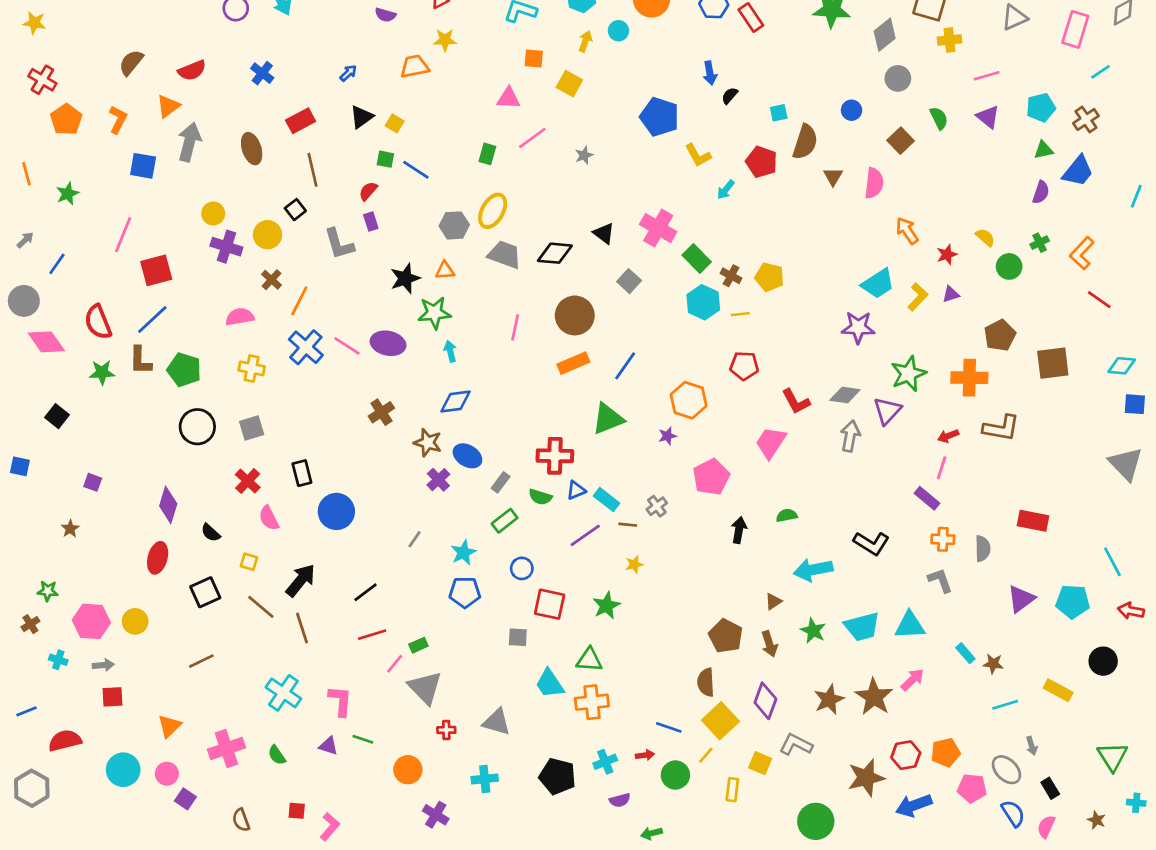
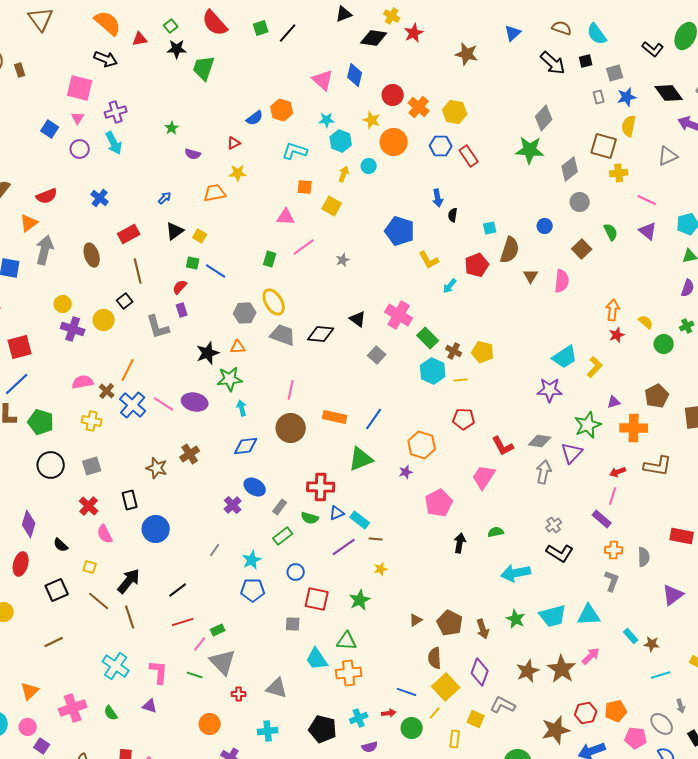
pink line: (987, 76) -> (647, 200), turned 42
black semicircle: (730, 96) -> (453, 215), turned -32
red pentagon: (761, 162) -> (477, 265), turned 30
yellow ellipse: (493, 211) -> (274, 302), turned -60
orange arrow: (907, 231) -> (613, 310), moved, turned 40
brown cross: (271, 280) -> (107, 391), moved
purple triangle: (951, 294) -> (614, 402), moved
brown circle: (575, 315) -> (291, 428), moved
orange rectangle: (573, 363) -> (335, 417), turned 35
brown star: (428, 443) -> (157, 468), moved
gray cross: (657, 506) -> (554, 525), moved
gray L-shape: (940, 580) -> (612, 581), turned 40
brown triangle: (773, 602) -> (416, 620), moved
green line: (363, 739) -> (195, 675), moved

